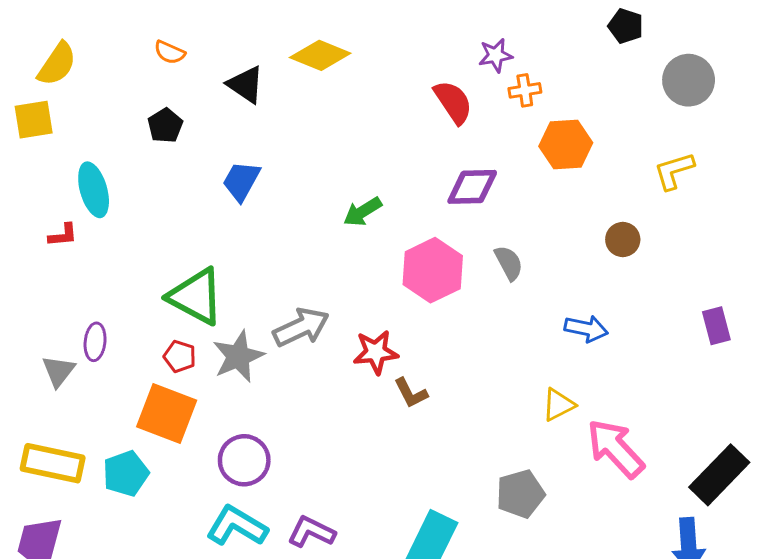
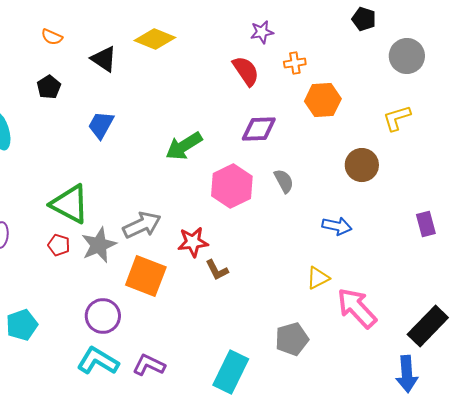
purple star: (496, 55) -> (262, 32), moved
green arrow: (363, 212) -> (184, 146), size x1.4
brown circle: (623, 240) -> (362, 165), size x1.4
orange square: (167, 413) -> (146, 276), moved

